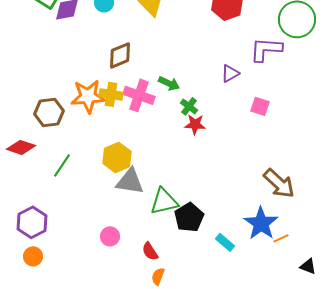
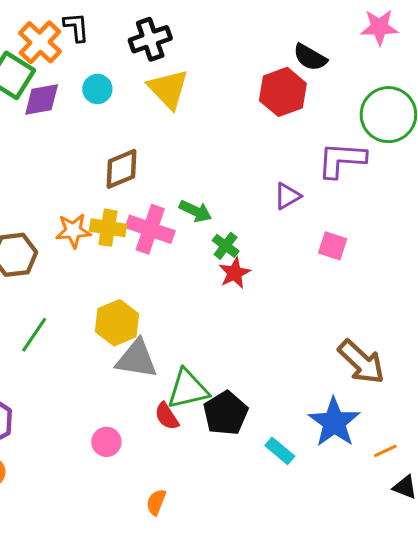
orange star: (88, 96) -> (73, 231), size x0.7
red star: (195, 124) -> (235, 273), turned -30
orange line: (281, 238) -> (385, 451), moved
red semicircle: (150, 251) -> (167, 416), moved
orange semicircle: (158, 276) -> (156, 502), moved

